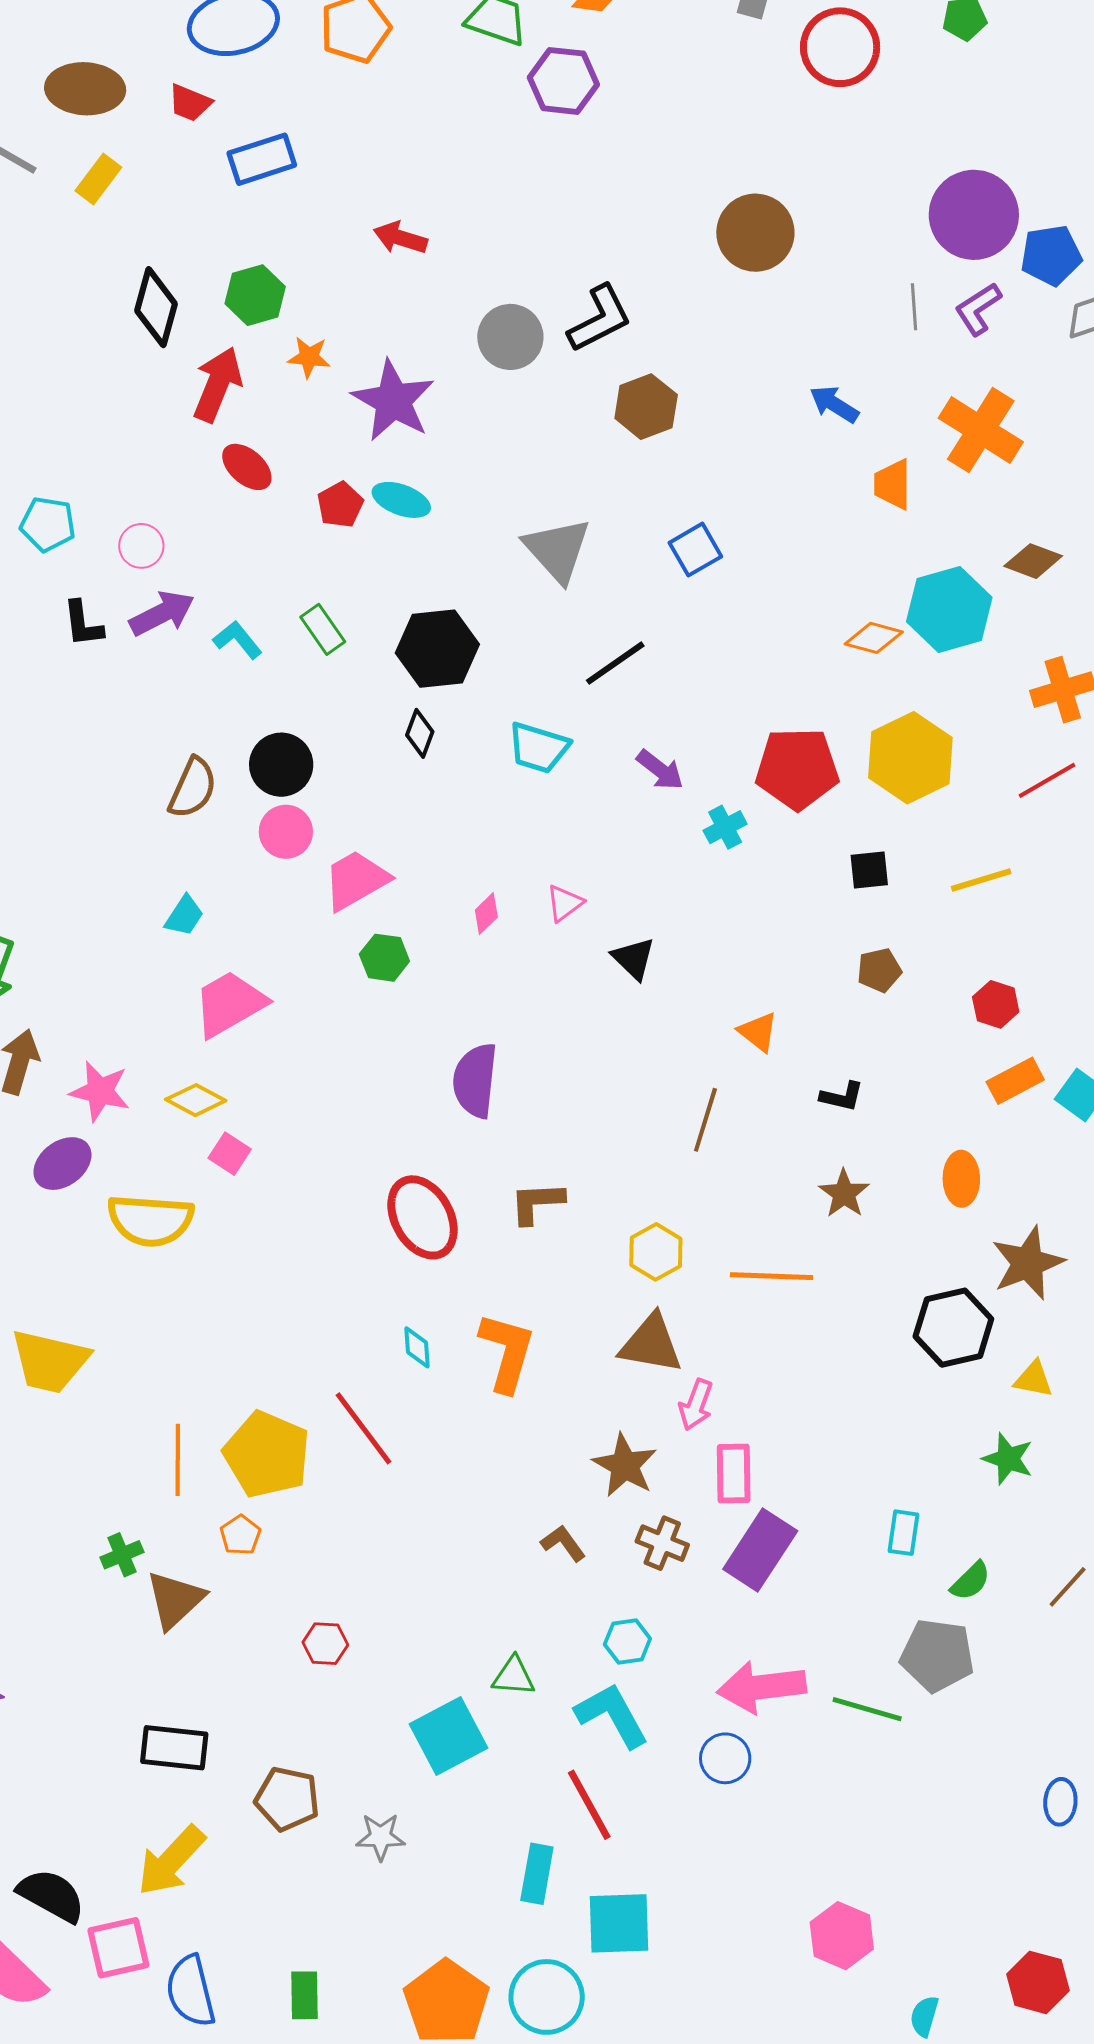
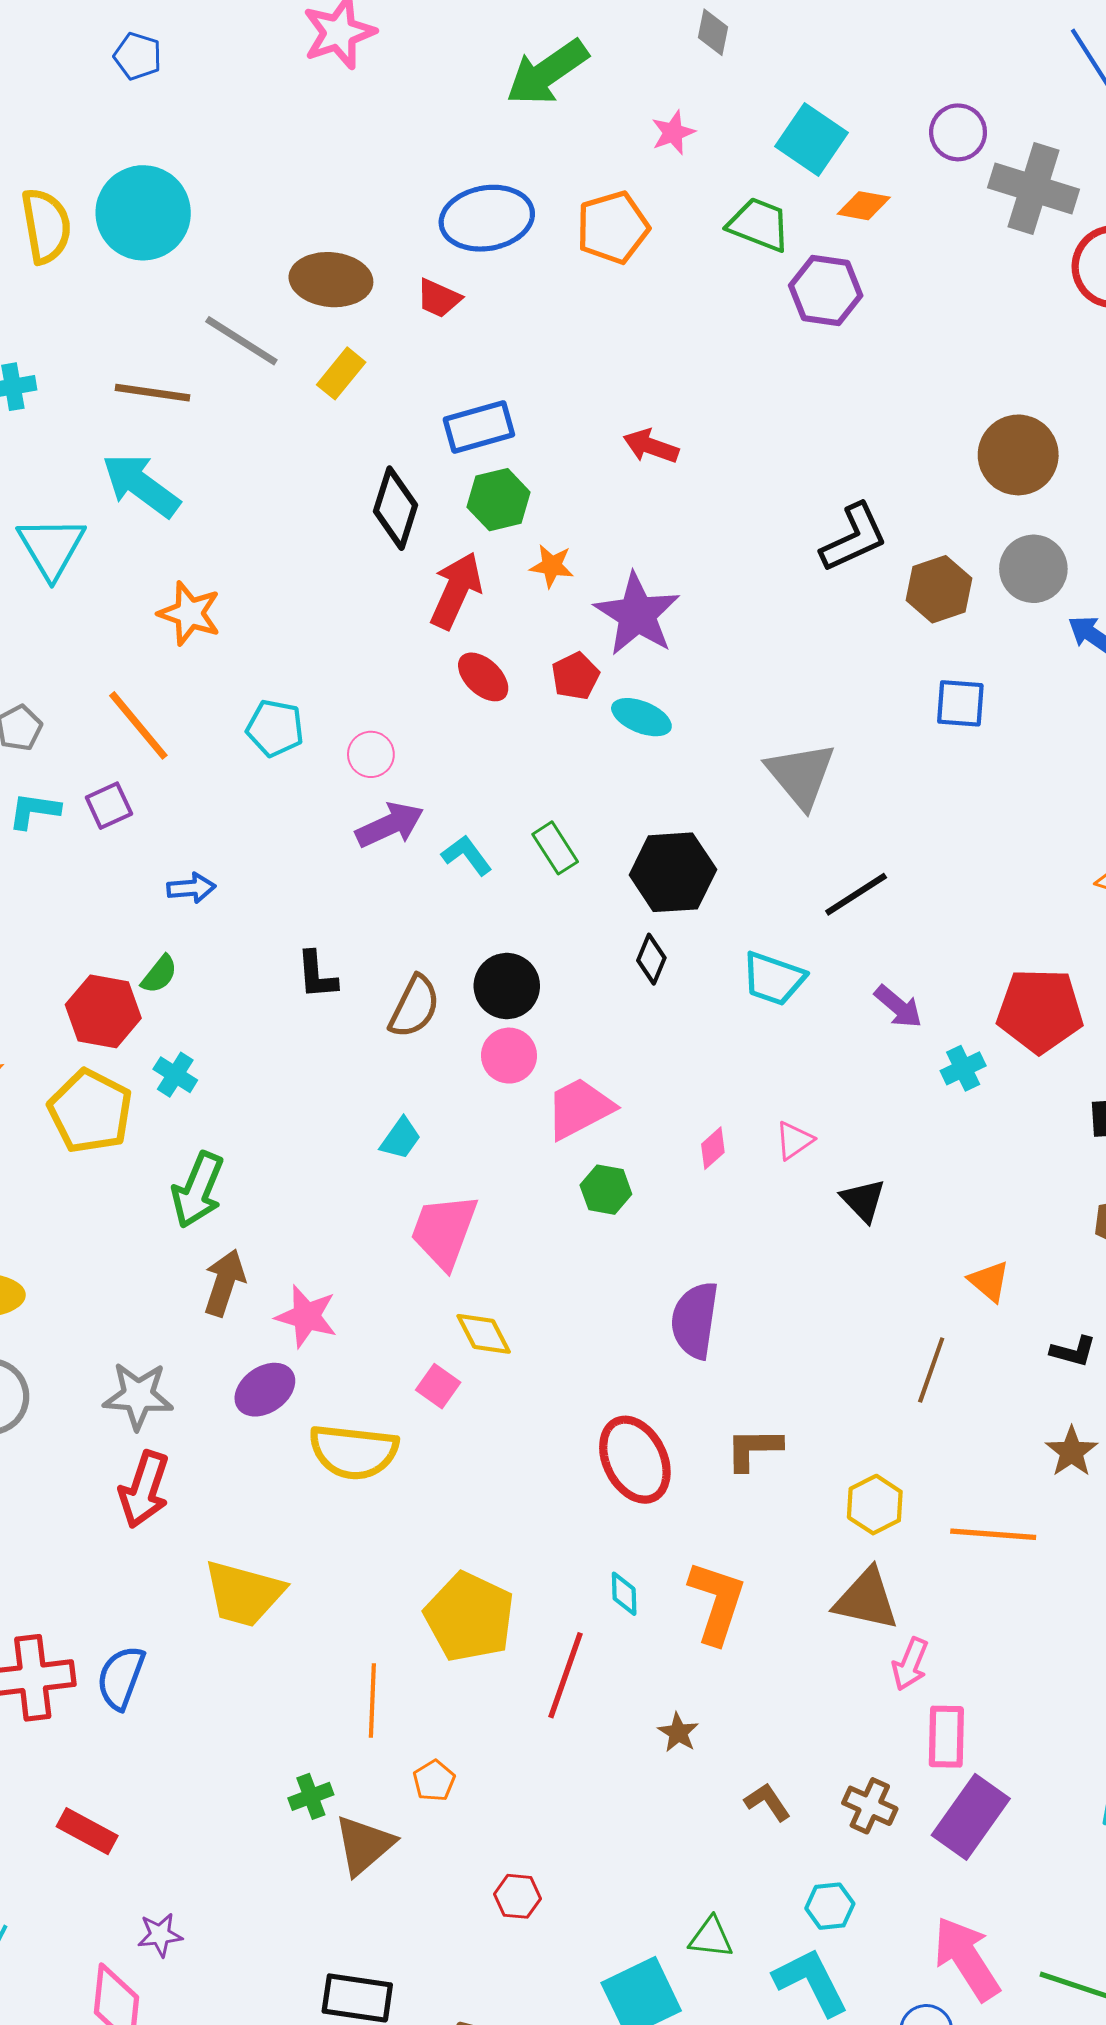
blue rectangle: (262, 159) -> (479, 427), moved
gray circle: (510, 337) -> (1033, 569), moved
brown hexagon: (646, 407) -> (939, 589), moved
red pentagon: (340, 505) -> (575, 676), moved
blue square: (695, 550) -> (960, 703), moved, turned 32
black L-shape: (83, 624) -> (317, 975), moved
pink trapezoid: (230, 1004) -> (444, 1231), turned -42
yellow diamond: (196, 1100) -> (484, 1334), moved, turned 32
red line: (363, 1428) -> (565, 1675), turned 54
yellow pentagon: (267, 1454) -> (469, 1617), moved
brown star: (625, 1465) -> (678, 1733), moved, size x0.6
pink arrow: (762, 1687) -> (967, 1959), turned 62

